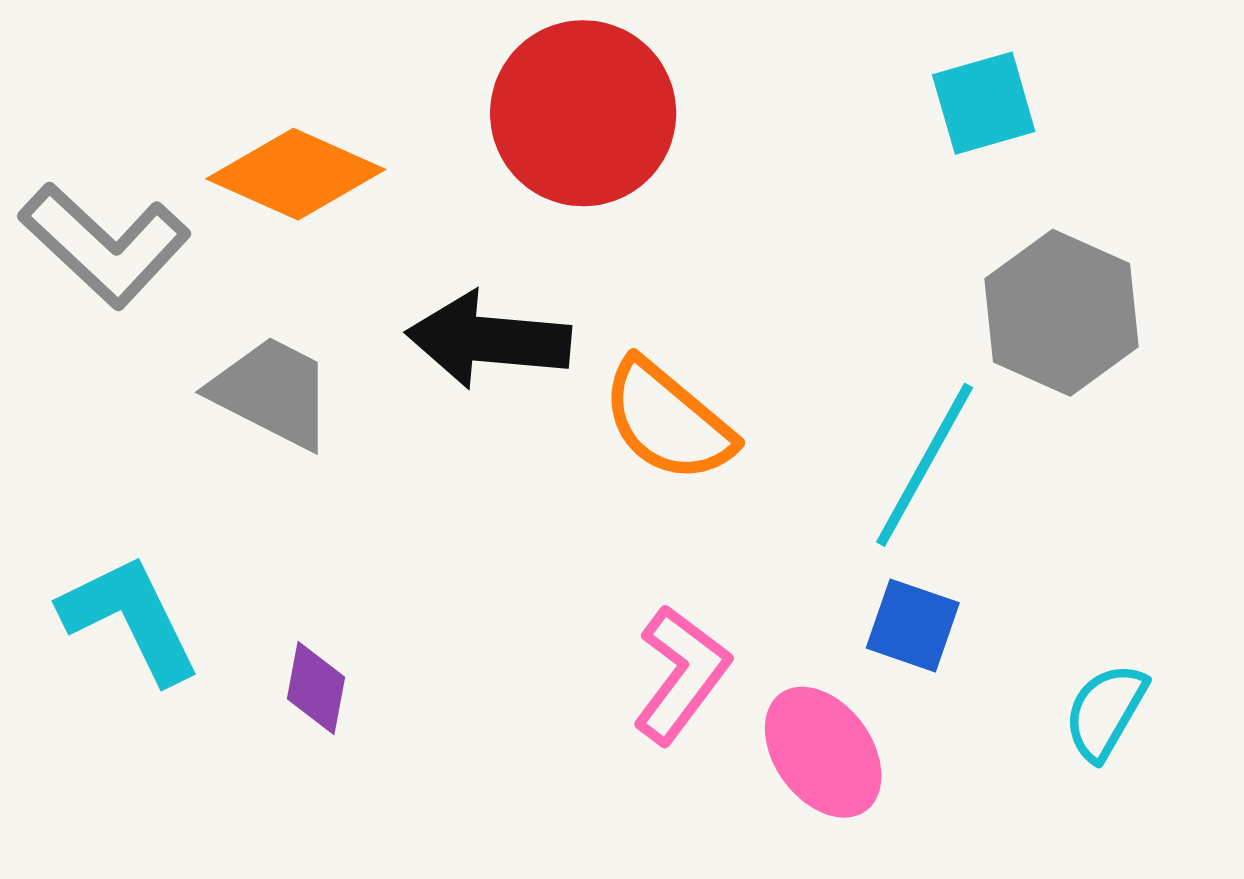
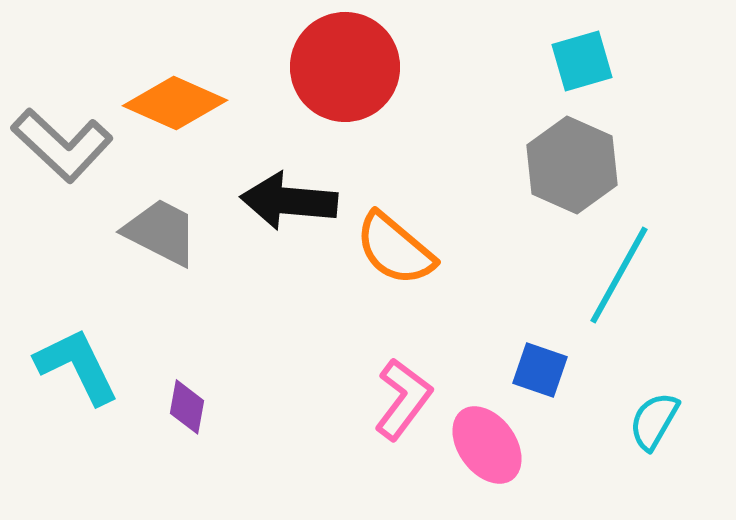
gray hexagon: (1061, 313) -> (572, 165), moved
cyan line: (925, 465) -> (619, 275), moved

